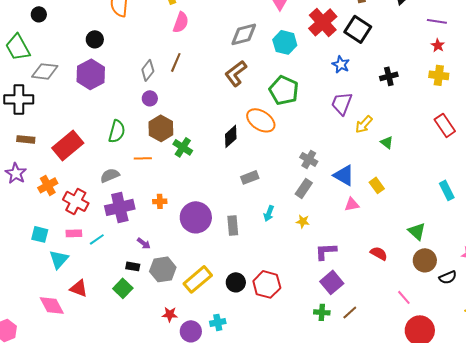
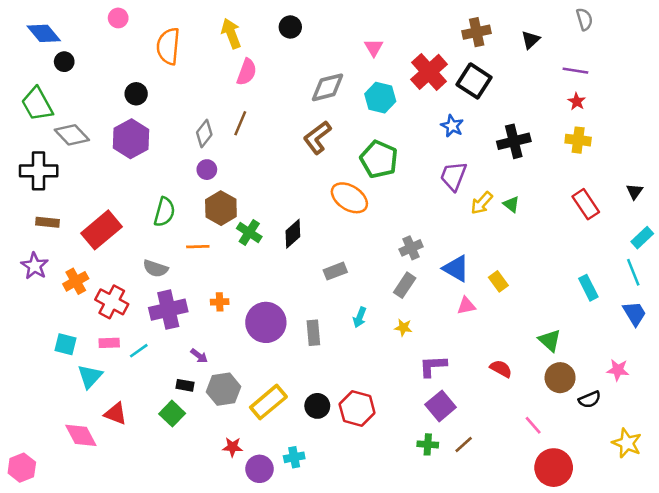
gray diamond: (45, 71) -> (72, 135), turned 40
black cross: (389, 76) -> (514, 141), size x1.4
black diamond: (231, 136) -> (293, 234), moved
green triangle: (387, 142) -> (511, 204), moved
gray cross: (309, 159) -> (411, 248), turned 36
gray semicircle: (110, 175) -> (155, 268), turned -138

